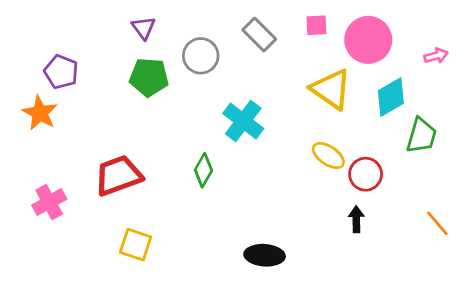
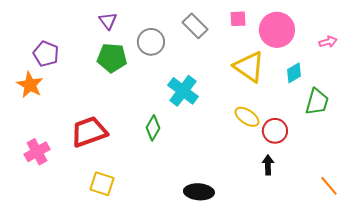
cyan diamond: (391, 97) -> (294, 73), size x0.7
orange line: (437, 223) -> (329, 186), moved

